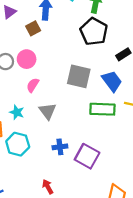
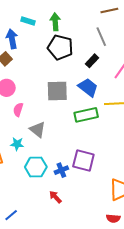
cyan star: (17, 112) -> (17, 144), moved
cyan hexagon: (18, 144) -> (36, 167), moved
blue cross: (60, 147) -> (61, 170), moved

